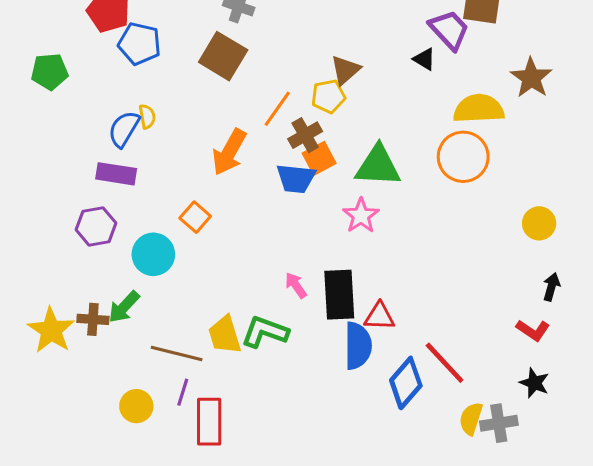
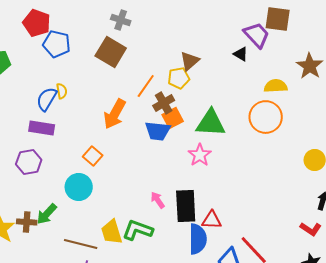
yellow semicircle: (479, 109) -> (276, 86), size x0.7
cyan circle: (153, 254) -> (79, 187), moved

